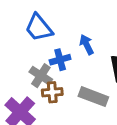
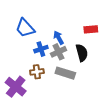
gray cross: (41, 76) -> (58, 52), moved, turned 35

